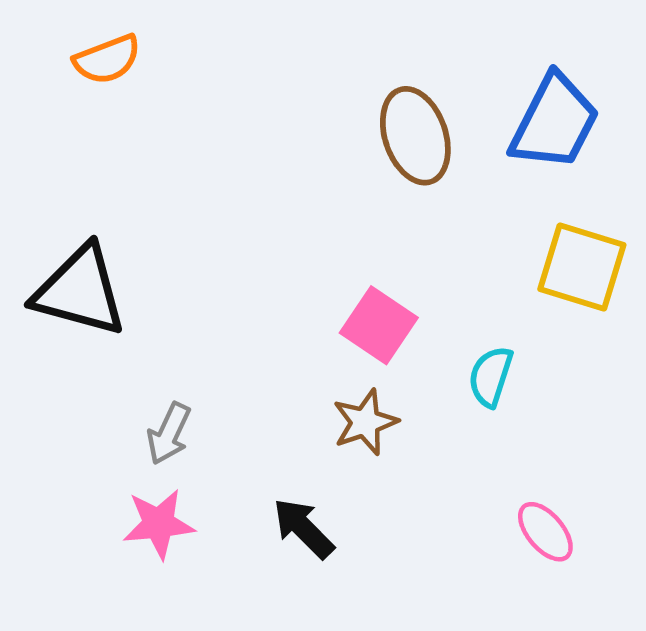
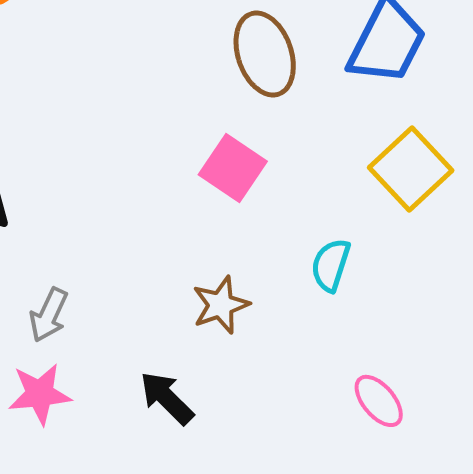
yellow square: (582, 267) -> (411, 169), turned 30
pink square: (379, 325) -> (233, 168), moved

